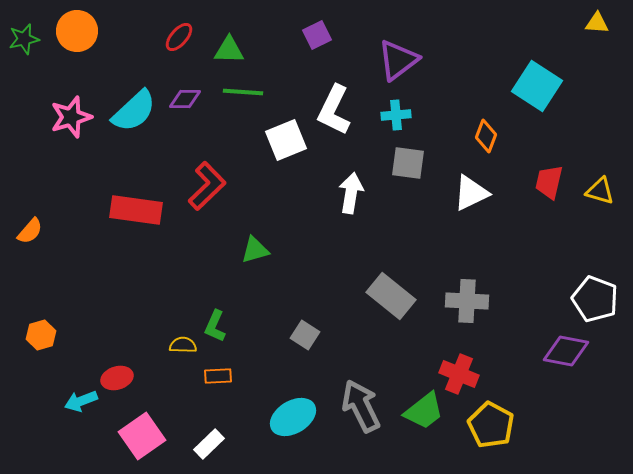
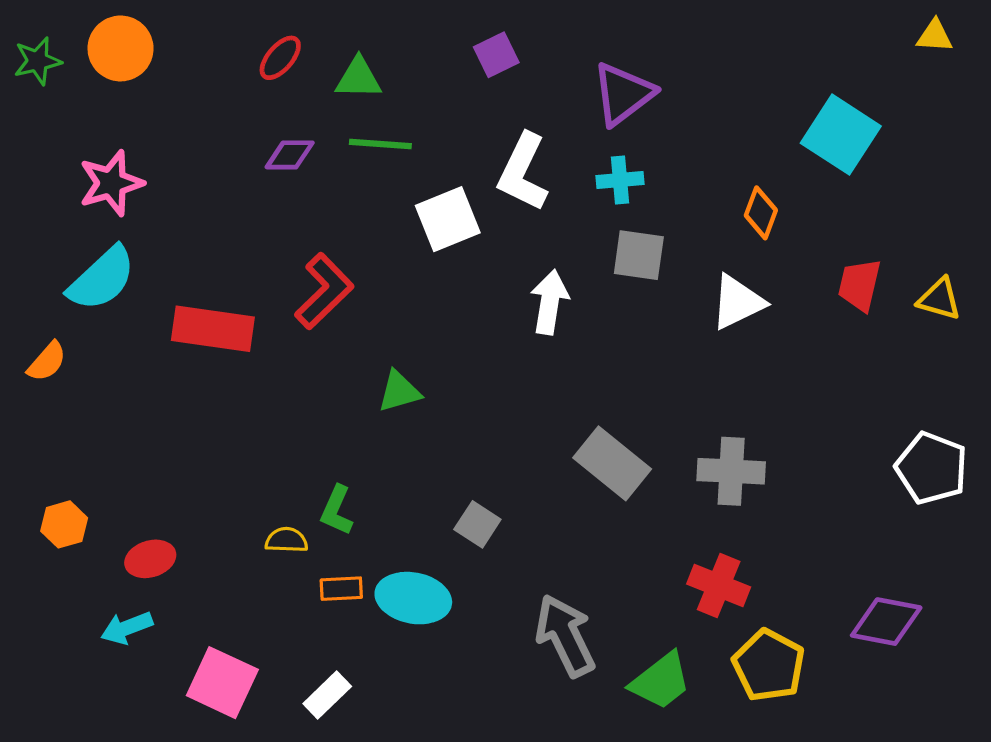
cyan semicircle: (134, 111) -> (102, 279), moved
purple diamond: (566, 351) -> (886, 622), moved
red ellipse: (117, 378) -> (150, 559), moved
green trapezoid: (424, 411) -> (661, 681), moved
cyan ellipse: (293, 417) -> (413, 598), moved, turned 42
pink square: (142, 436) -> (222, 683), turned -30

